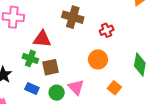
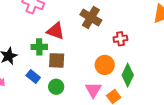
green cross: (30, 58) -> (39, 47), turned -35
green diamond: (140, 65) -> (128, 75), moved
pink triangle: (76, 87) -> (93, 90), moved

